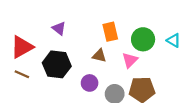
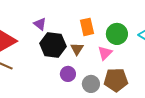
brown triangle: (99, 56) -> (77, 49), turned 48
black hexagon: (57, 64) -> (53, 45), moved

